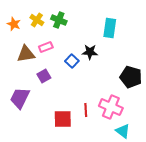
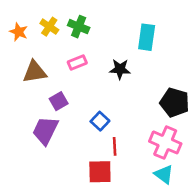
pink rectangle: (46, 47) -> (77, 63), moved
blue square: (72, 61) -> (100, 121), moved
purple trapezoid: (20, 98) -> (45, 130), moved
pink cross: (111, 107) -> (165, 142), moved
red square: (63, 119) -> (100, 172), moved

